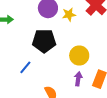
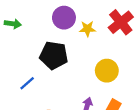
yellow circle: (79, 56) -> (107, 71), moved

